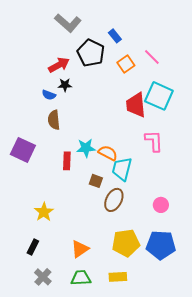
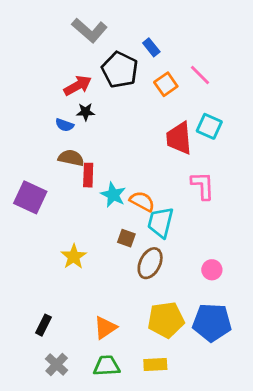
cyan square: (159, 96) -> (209, 126), size x0.7
brown semicircle: (54, 120) -> (71, 158), turned 108
cyan star: (86, 148) -> (113, 195), turned 30
red rectangle: (67, 161) -> (88, 175), moved
yellow star: (44, 212) -> (74, 257), moved

